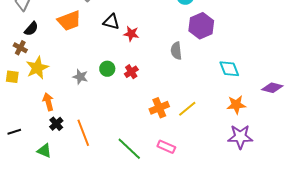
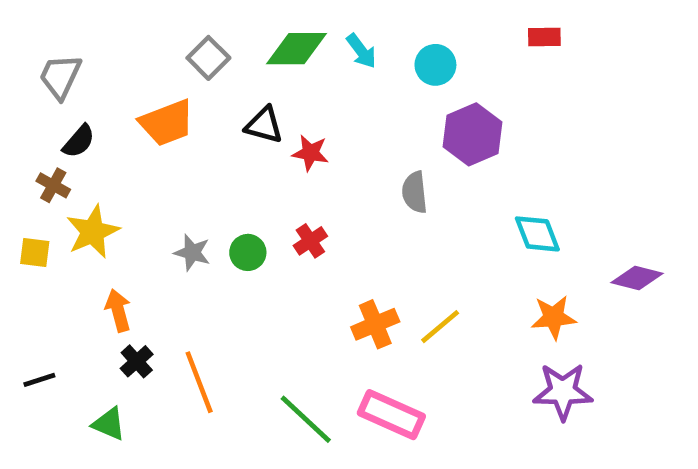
green circle: (107, 69) -> (248, 252), moved
pink rectangle: (166, 147) -> (391, 415), size x1.5

